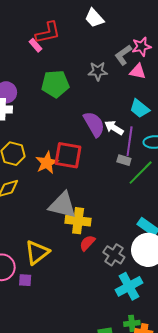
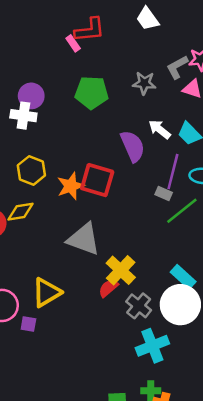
white arrow: (114, 128) -> (160, 129), moved
yellow cross: (78, 221) -> (121, 270), moved, turned 30

